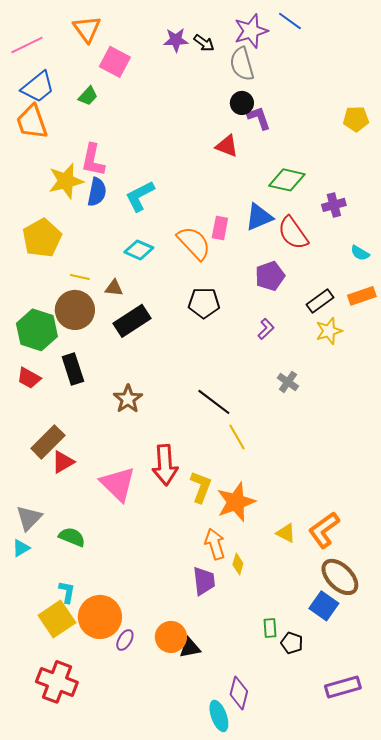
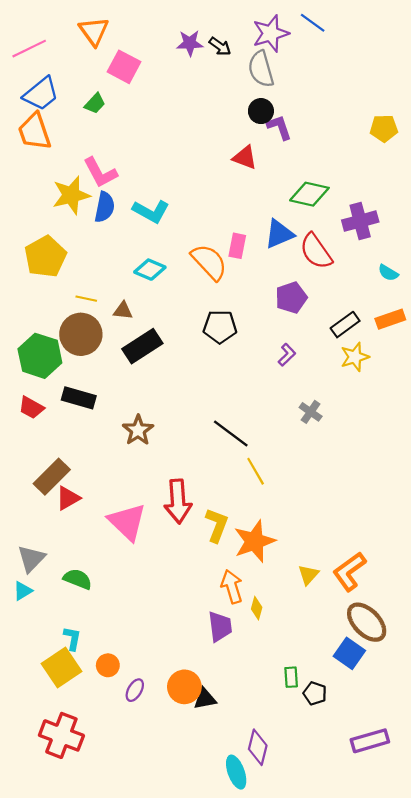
pink L-shape: (93, 160) -> (100, 173), turned -40
cyan L-shape: (140, 196) -> (151, 211), turned -124
purple cross: (334, 205) -> (360, 221), size x1.4
black rectangle: (73, 369) -> (79, 398), turned -56
yellow triangle: (286, 533) -> (308, 575), turned 45
orange circle: (100, 617) -> (108, 665), size x0.5

